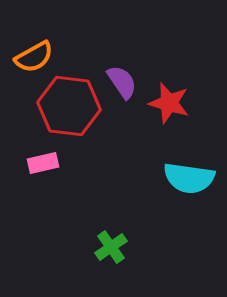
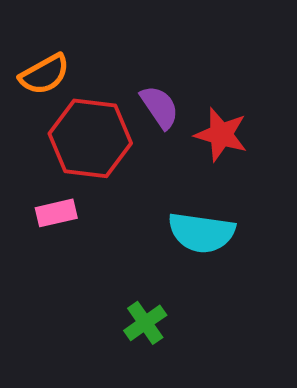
cyan semicircle: (189, 178) -> (201, 233), moved

